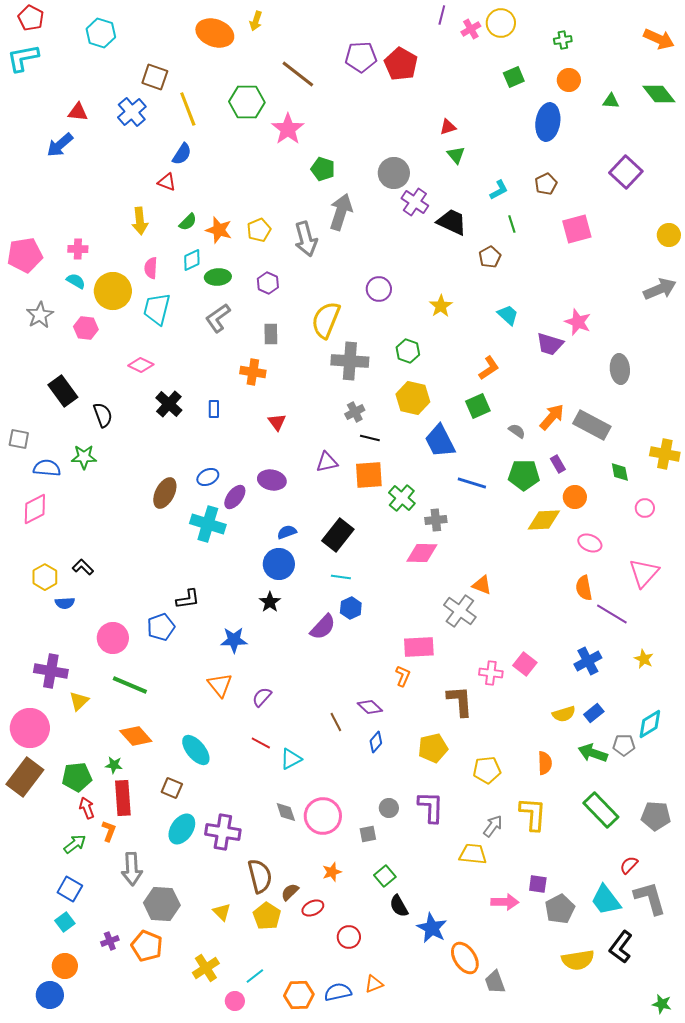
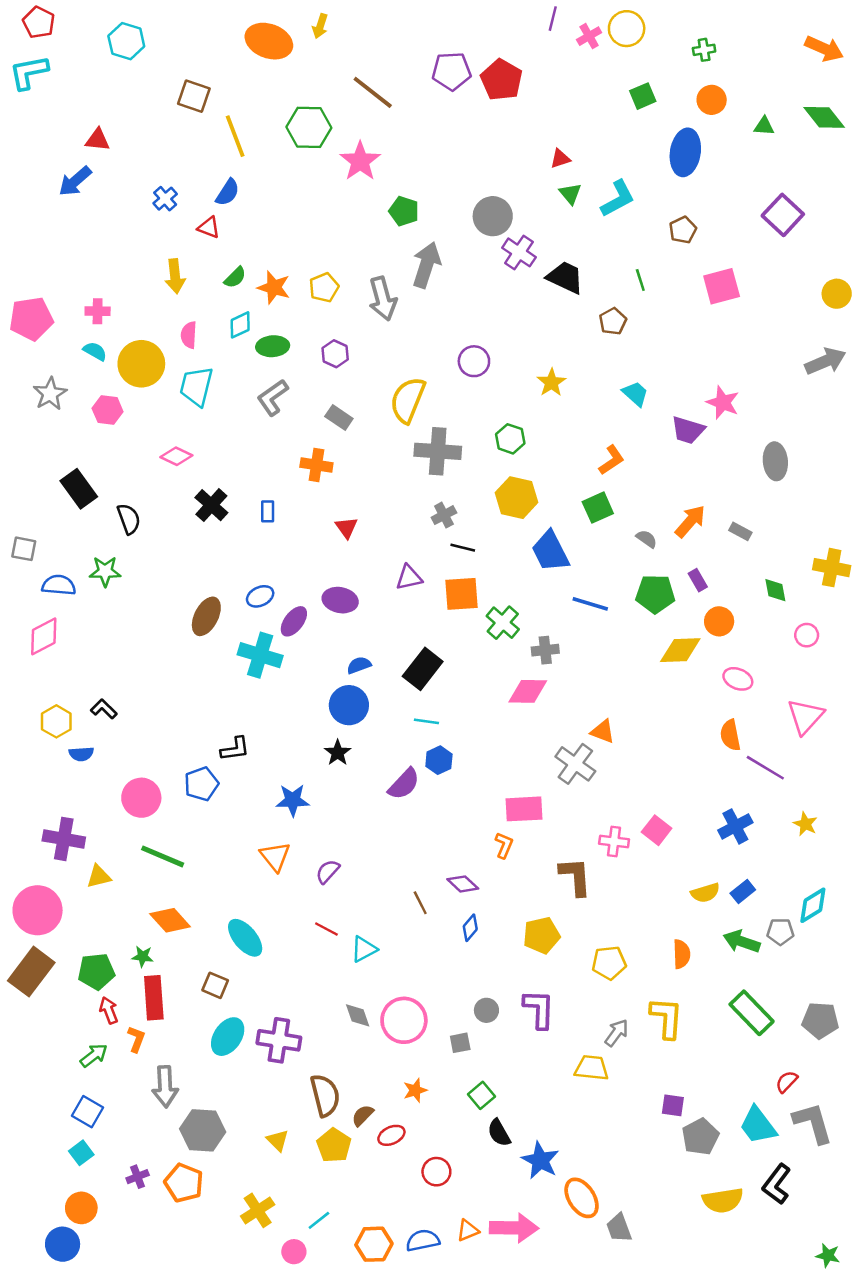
blue cross: (132, 112) -> (165, 199), moved, size x0.7
cyan L-shape: (499, 190) -> (618, 199), moved, size x1.5
gray rectangle: (271, 334) -> (339, 418), turned -55
gray rectangle: (592, 425) -> (740, 531), size x0.5
yellow triangle: (79, 701) -> (99, 876), turned 30
pink arrow: (505, 902) -> (514, 1228), moved, size x1.4

